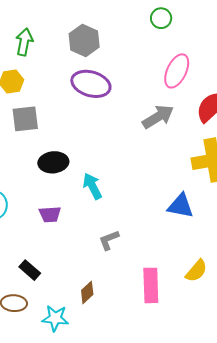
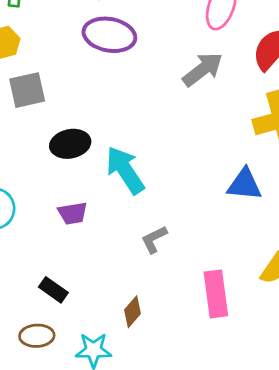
cyan arrow: (92, 186) -> (125, 170), size x1.4

